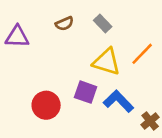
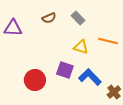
orange line: (142, 54) -> (108, 41), turned 60
yellow triangle: (107, 62) -> (81, 47), size x0.7

